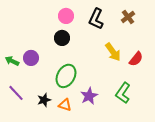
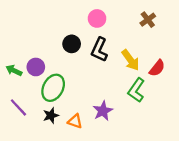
pink circle: (66, 16) -> (97, 18), moved
black L-shape: (96, 19) -> (99, 50), moved
green ellipse: (66, 76) -> (53, 88), moved
green L-shape: (123, 93) -> (136, 90), moved

